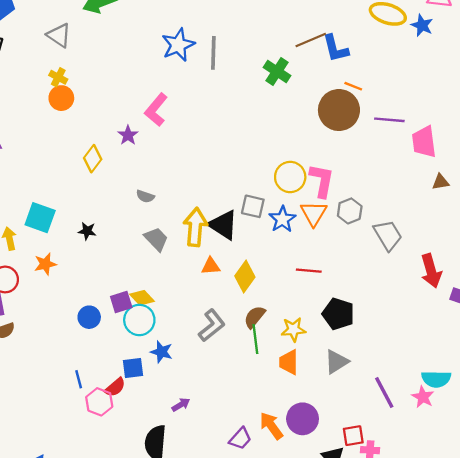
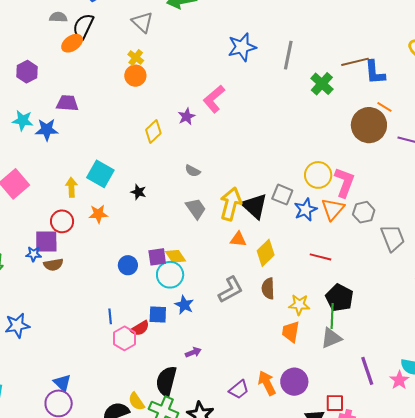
gray line: (213, 53) -> (288, 55), moved
brown semicircle: (255, 317) -> (268, 288), turned -50
green line: (255, 339) -> (332, 316), moved

